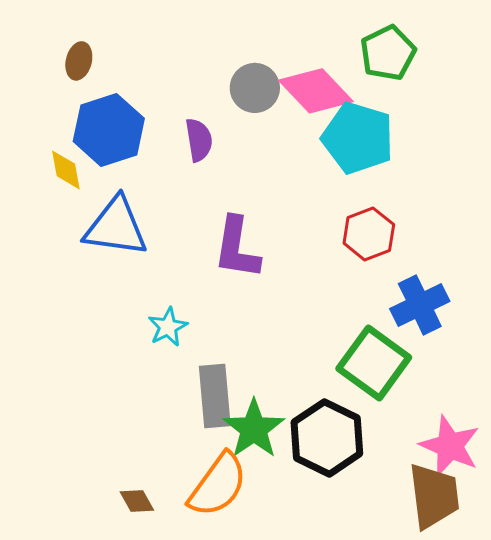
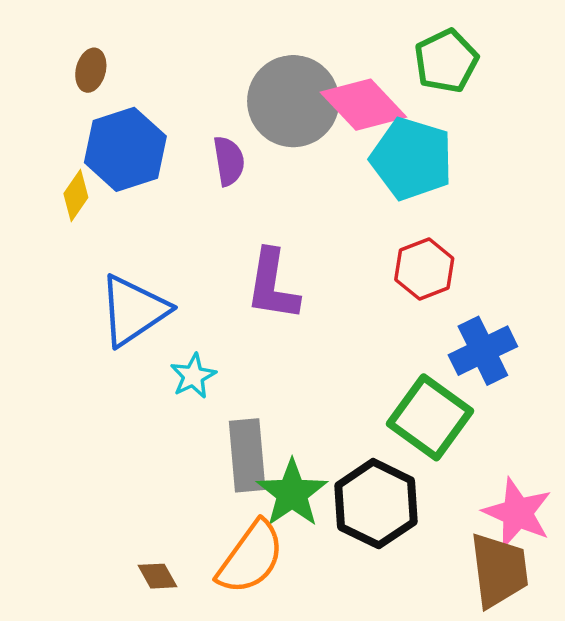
gray circle: (255, 88) -> (293, 101), size x1.6
yellow diamond: (66, 170) -> (76, 195), turned 45
blue triangle: (116, 227) -> (133, 310), moved, turned -42

